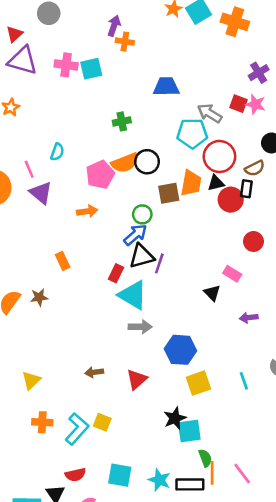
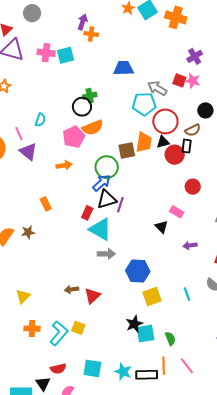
black circle: (147, 162) -> (82, 107), moved
green circle: (142, 214) -> (107, 167), size x1.5
red triangle: (137, 379) -> (92, 296), moved
green semicircle: (205, 458) -> (170, 339), moved

